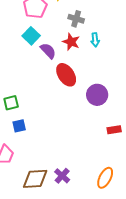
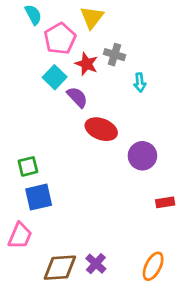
red star: (71, 42) -> (87, 64), moved
red ellipse: (66, 75) -> (101, 129), turned -35
blue square: (19, 126) -> (39, 197), size x1.5

